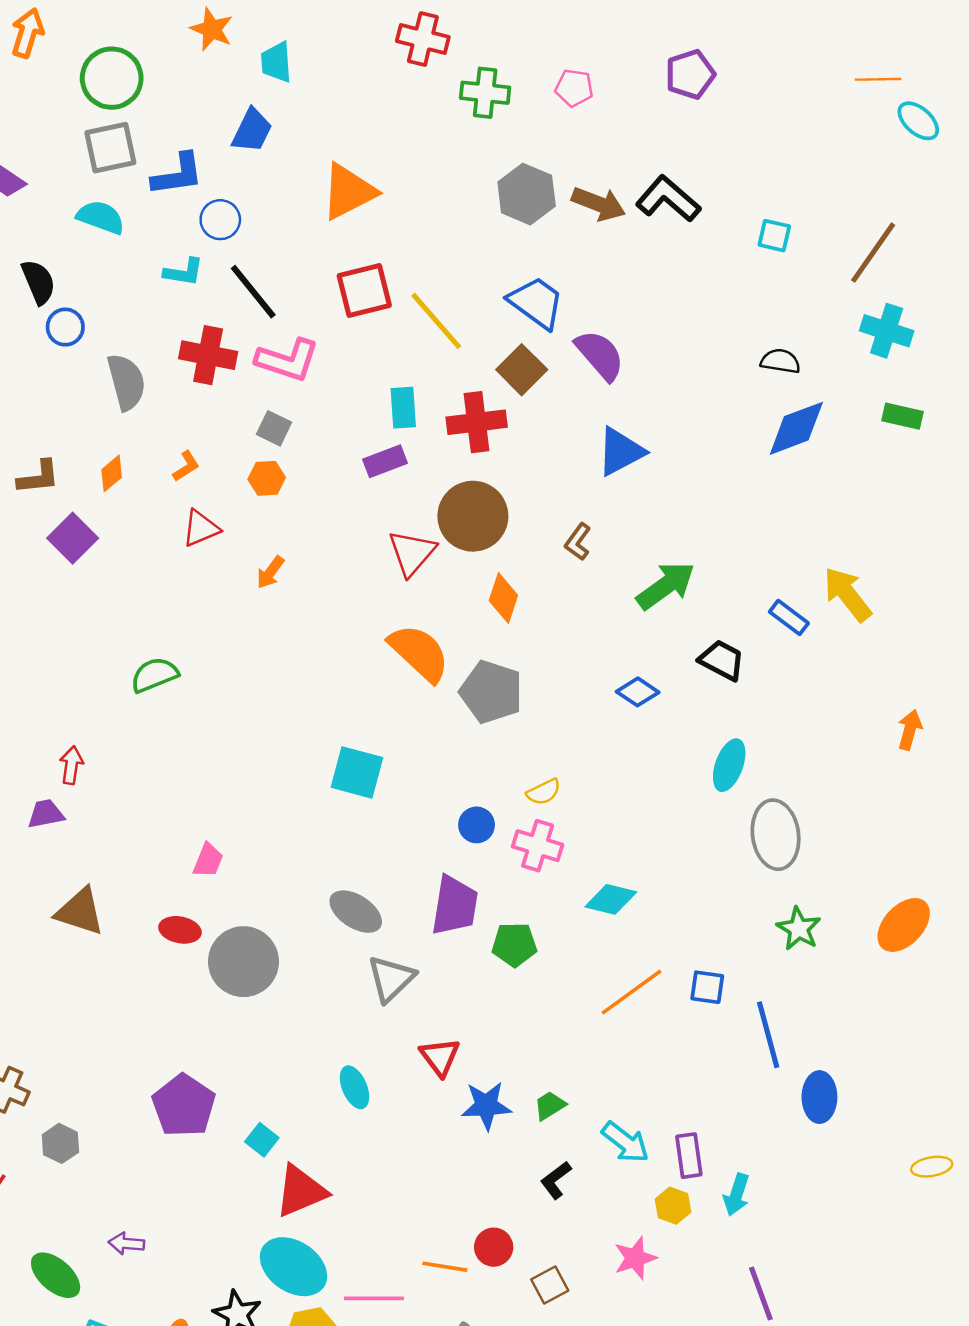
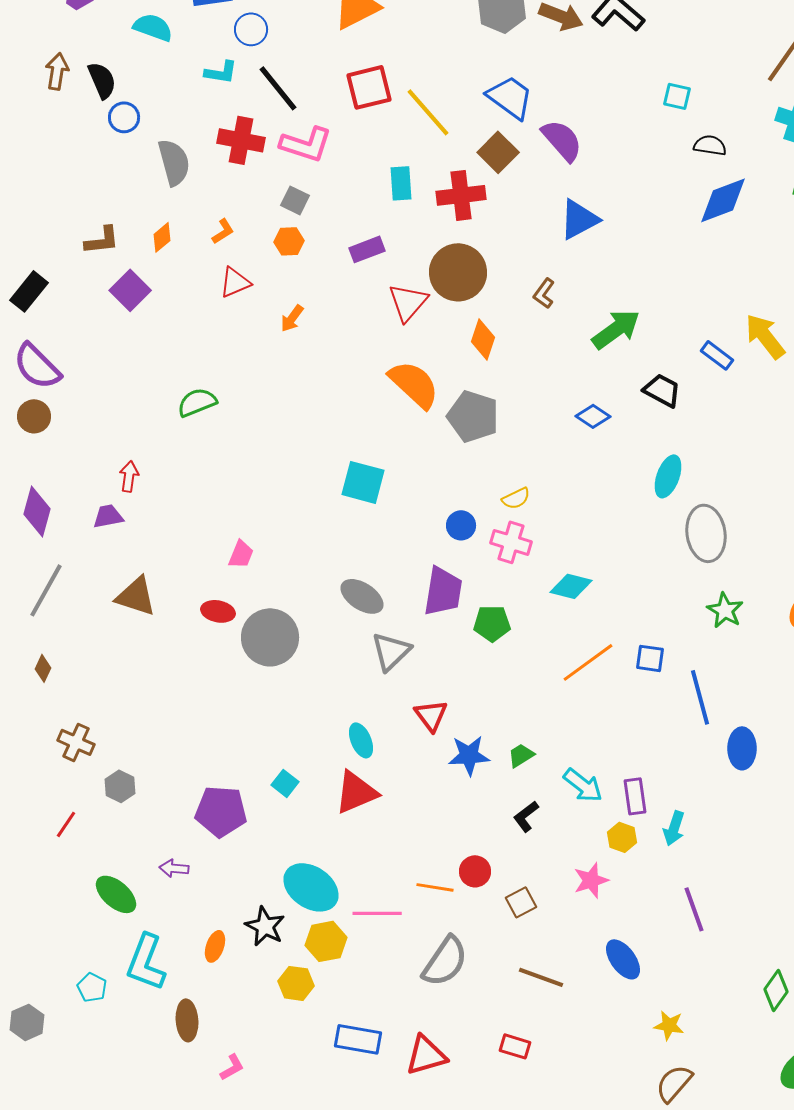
cyan square: (774, 236) -> (677, 96), moved
purple rectangle: (385, 461) -> (367, 249), moved
purple pentagon: (184, 1106) -> (221, 811), moved, turned -30
red triangle: (301, 1191) -> (356, 792), moved

